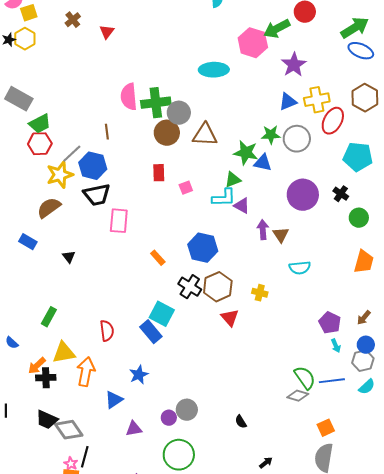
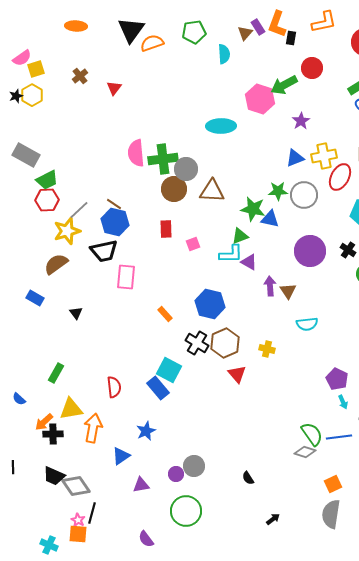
purple star: (294, 65) -> (301, 121), size x0.7
brown line: (107, 132) -> (114, 204), moved, turned -49
blue hexagon: (93, 166) -> (115, 222), moved

